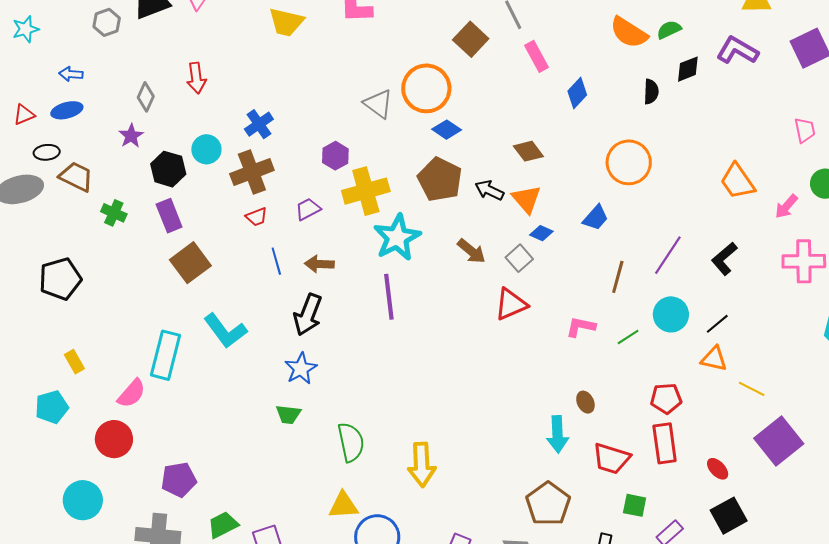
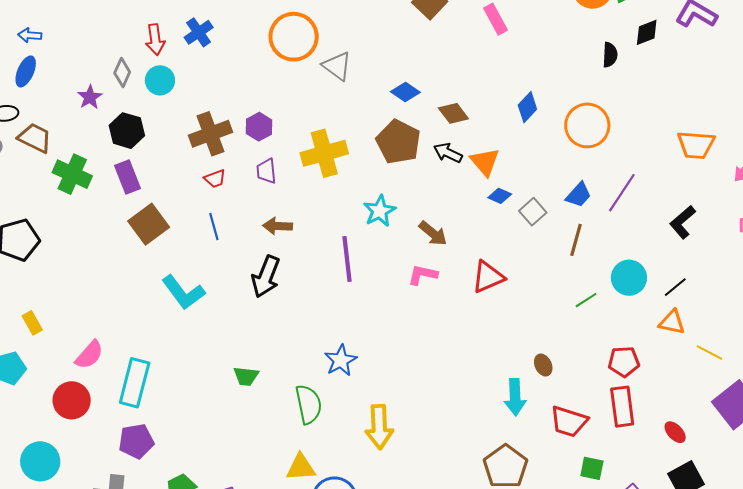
orange circle: (426, 88) -> (294, 37), moved
blue diamond: (577, 93) -> (527, 107), moved
gray diamond: (146, 97) -> (122, 73), moved
blue ellipse: (67, 110) -> (26, 71), turned -52
blue cross: (259, 124) -> (199, 32), moved
cyan circle: (206, 149) -> (160, 80), moved
brown diamond: (528, 151) -> (453, 113), moved
purple hexagon: (335, 156) -> (259, 127), moved
orange trapezoid: (737, 181) -> (696, 145), turned -51
purple trapezoid: (308, 209) -> (266, 171), turned -68
green cross: (114, 213) -> (72, 174), size x1.5
blue trapezoid: (596, 218) -> (579, 195), moved
cyan star: (397, 237) -> (380, 211), moved, size x0.7
brown arrow: (471, 251) -> (433, 233), moved
purple line: (668, 255) -> (622, 193), moved
gray square: (519, 258) -> (533, 212), moved
blue line: (276, 261) -> (214, 226), moved
red triangle: (511, 304) -> (488, 277), moved
pink L-shape: (581, 327) -> (423, 275), moved
cyan rectangle: (166, 355) -> (135, 383), moved
blue star: (301, 369) -> (341, 360), moved

